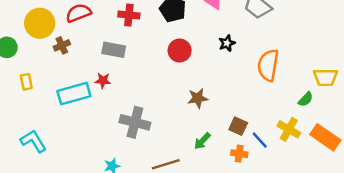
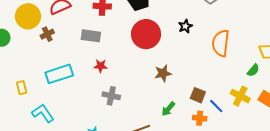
red circle: (180, 51) -> (146, 34), size x1.5
red star: (103, 81) -> (101, 66), moved
yellow rectangle: (26, 82) -> (22, 88), moved
gray cross: (135, 122) -> (111, 96), size x0.7
cyan L-shape: (33, 141) -> (43, 113), moved

